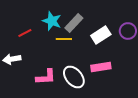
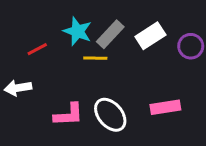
white rectangle: (101, 35) -> (150, 36), moved
pink rectangle: (101, 67) -> (165, 107), moved

